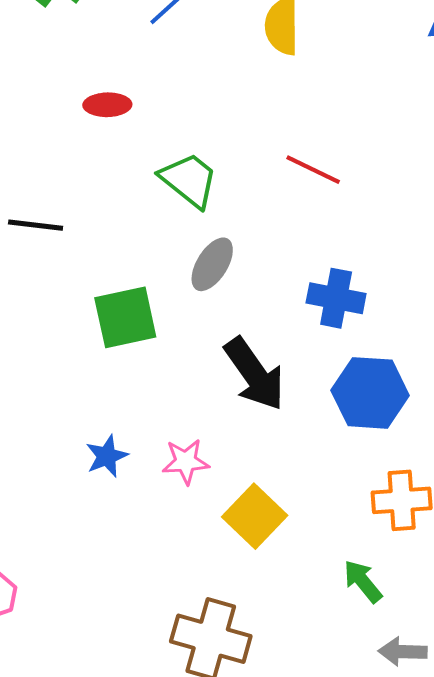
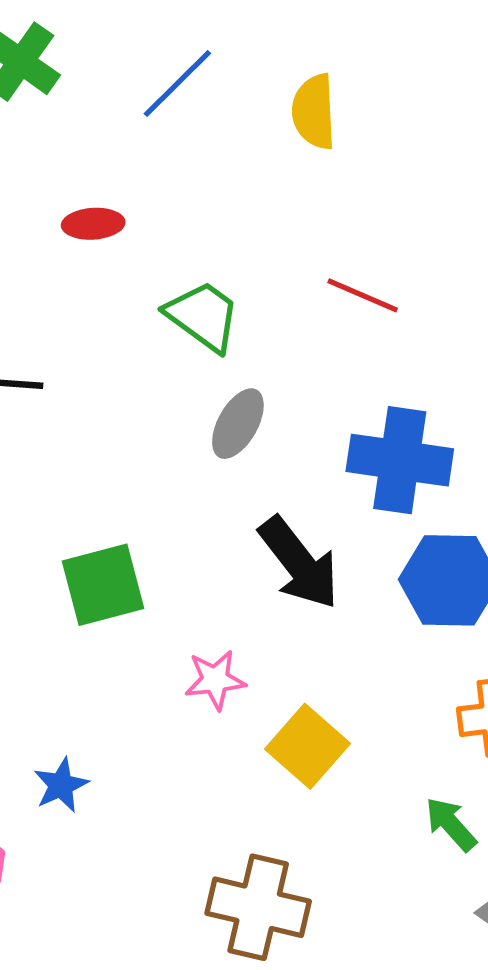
blue cross: (336, 298) -> (400, 460), size x1.4
green square: (125, 317) -> (103, 585), moved
blue star: (107, 456) -> (61, 785), moved

